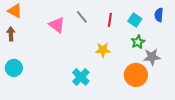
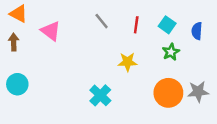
blue semicircle: (159, 15) -> (197, 31), moved
pink triangle: (57, 25) -> (51, 31), moved
gray star: (152, 57) -> (198, 92), moved

